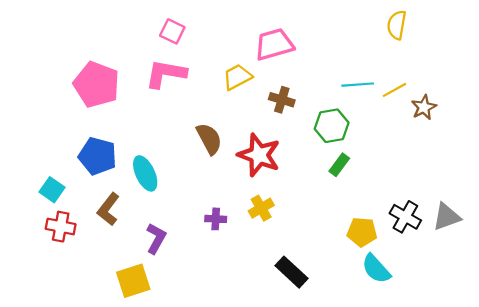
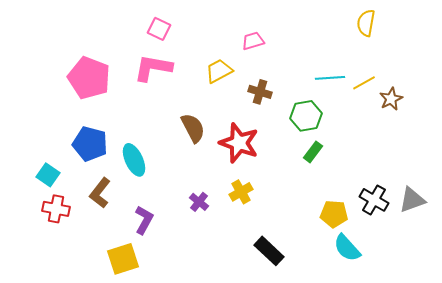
pink trapezoid: (274, 44) -> (253, 41), size x0.6
purple cross: (216, 219) -> (199, 202), turned 36

